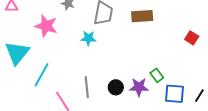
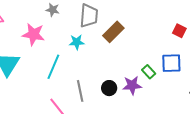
brown rectangle: (142, 16) -> (113, 32), moved, turned -35
cyan line: (42, 75) -> (53, 67), moved
blue square: (174, 94) -> (171, 63), moved

